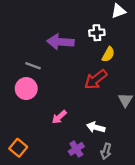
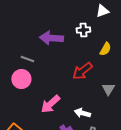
yellow semicircle: (108, 54) -> (105, 49), moved
pink arrow: (59, 117) -> (50, 104), size x1.5

